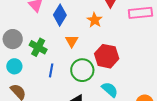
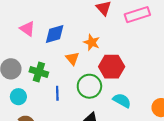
blue diamond: (60, 15) -> (55, 34), turned 55
orange star: (95, 20) -> (92, 42), moved

